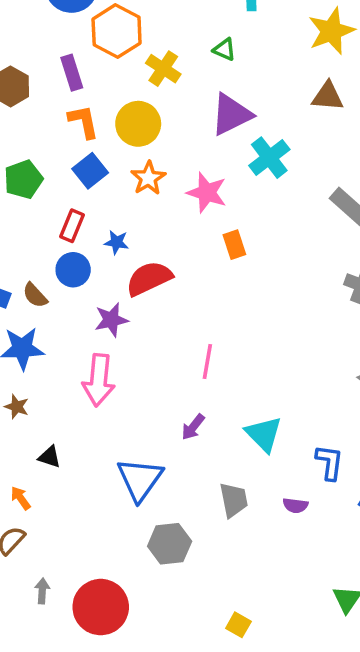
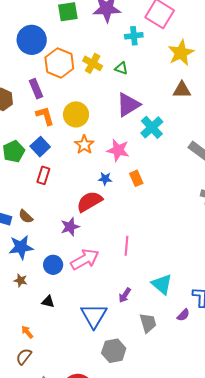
yellow cross: (163, 69) -> (93, 63), moved
blue square: (90, 171) -> (40, 147), moved
blue star: (116, 242) -> (105, 179), moved
blue circle: (73, 270) -> (53, 265), moved
pink arrow: (99, 380) -> (85, 259), moved, turned -120
purple arrow: (193, 427) -> (125, 295), moved
black triangle: (50, 457) -> (48, 302), moved
purple semicircle: (295, 505) -> (183, 315), moved, turned -48

